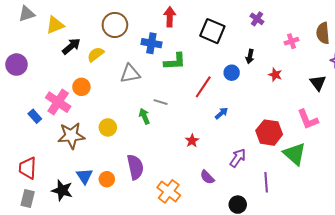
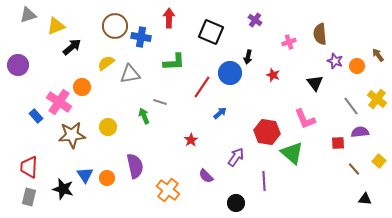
blue cross: (151, 43) -> (141, 37), moved
yellow semicircle: (96, 54) -> (106, 63), moved
blue circle: (232, 73) -> (230, 73), size x1.5

